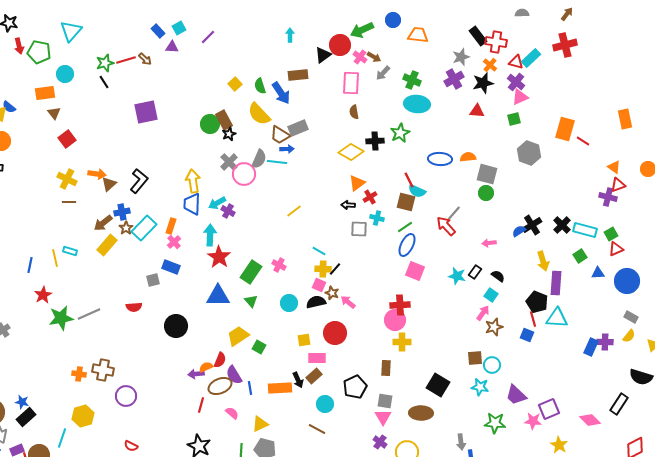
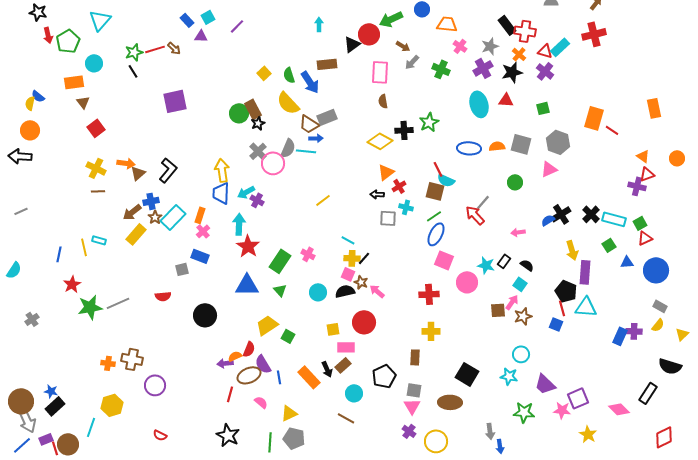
green pentagon: (39, 52) -> (68, 41), turned 30
pink cross: (360, 57) -> (460, 46), moved
pink triangle: (520, 97) -> (549, 169), moved
cyan ellipse: (417, 104) -> (479, 104), moved, turned 70
gray square: (487, 174) -> (521, 144), moved
pink circle: (395, 320) -> (467, 282), moved
brown square: (475, 358) -> (498, 310), moved
orange rectangle: (280, 388) -> (309, 377), turned 50

